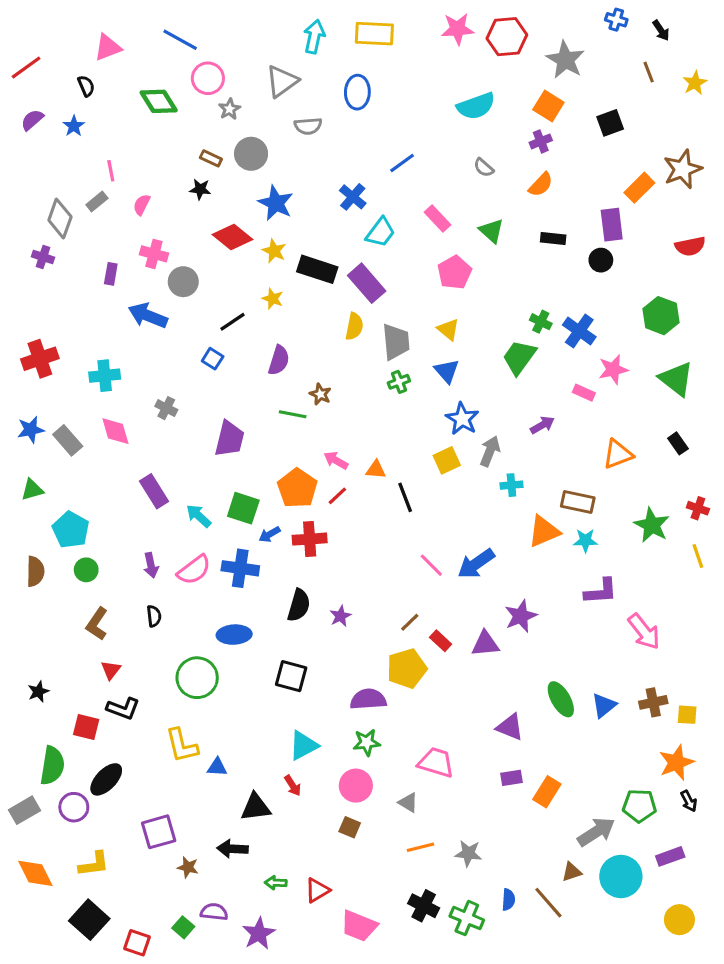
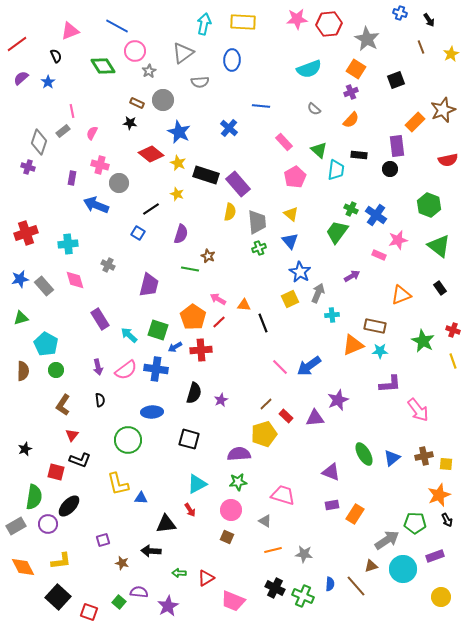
blue line: (402, 163) -> (261, 106), turned 42
cyan trapezoid: (380, 232) -> (336, 170), moved, turned -30
purple square: (159, 832) -> (103, 540), size x0.6

